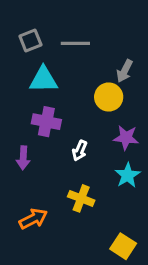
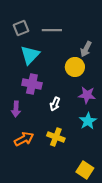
cyan triangle: (43, 80) -> (30, 55), turned -45
orange arrow: (33, 219) -> (24, 139), moved

